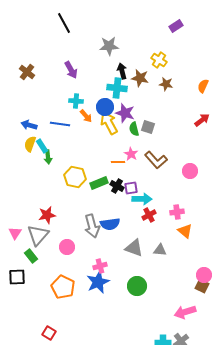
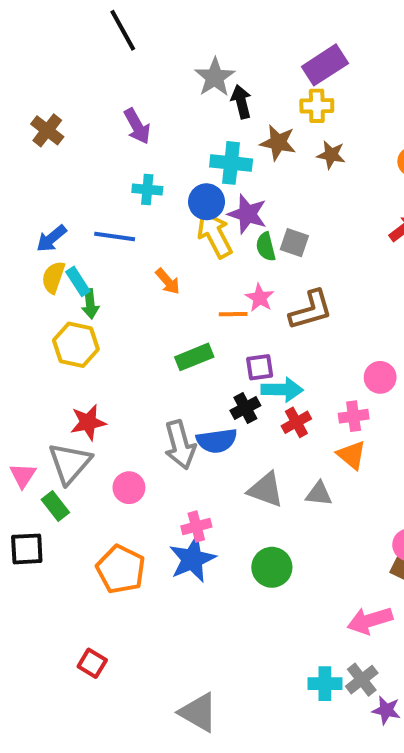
purple rectangle: (176, 26) -> (325, 65), moved, size x1.5
gray star: (109, 46) -> (215, 77), turned -30
yellow cross: (159, 60) -> (317, 106), turned -35
black arrow: (122, 71) -> (241, 102), moved
orange arrow: (86, 116) -> (168, 281), moved
blue arrow: (29, 125) -> (51, 239), turned -56
brown L-shape: (156, 160) -> (311, 310), turned -65
pink circle: (190, 171) -> (380, 377), moved
yellow hexagon: (75, 177) -> (76, 345), moved
black cross: (117, 186) -> (245, 408), moved, turned 32
orange triangle: (185, 231) -> (352, 455), moved
pink triangle: (15, 233) -> (23, 475), moved

